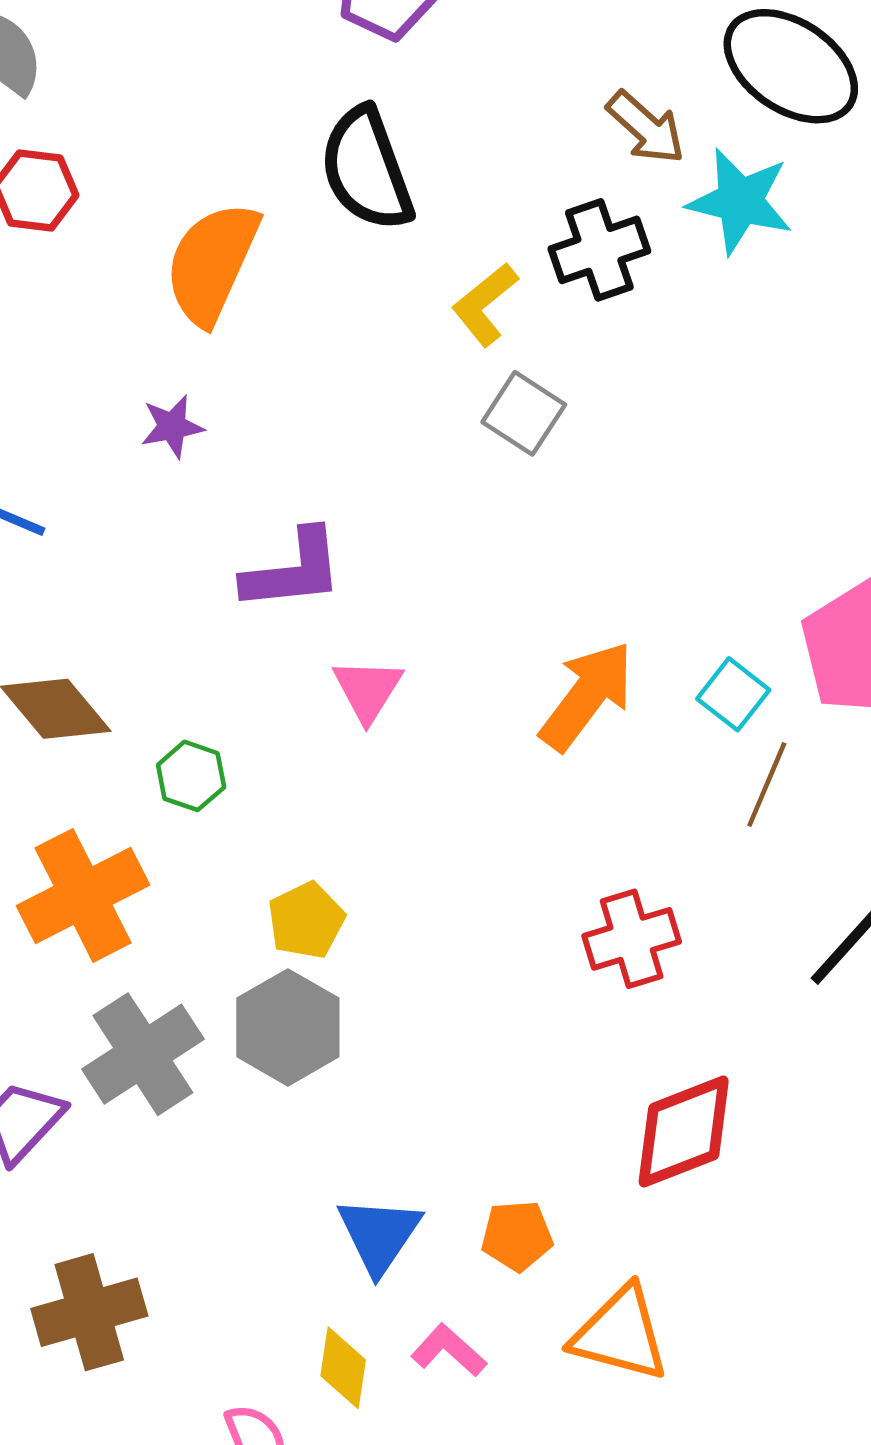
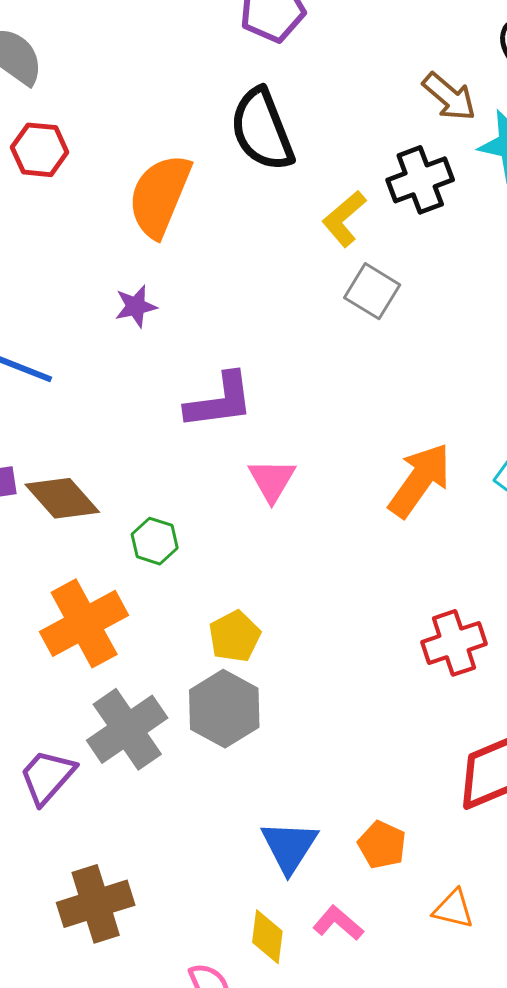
orange pentagon: (517, 1236) -> (382, 845), turned 30
orange triangle: (620, 1334) -> (453, 909), size x0.6

